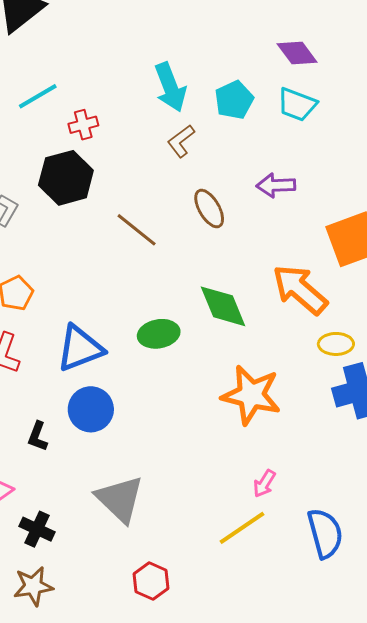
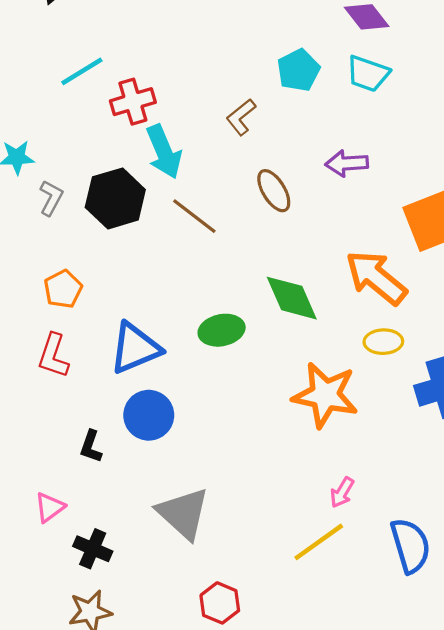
cyan arrow: (170, 87) -> (164, 152), moved
red cross: (83, 125) -> (133, 102), size x1.4
black hexagon: (66, 178) -> (115, 198), moved
yellow ellipse: (336, 344) -> (383, 342), moved

